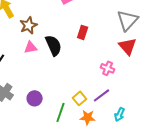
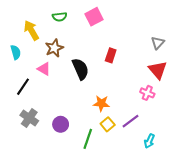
gray triangle: (128, 20) -> (158, 43), size x0.6
pink triangle: (31, 47) -> (44, 69), moved, turned 40
pink cross: (108, 68) -> (147, 93), moved
orange star: (88, 117) -> (101, 103), moved

